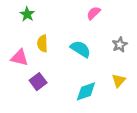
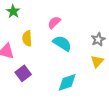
pink semicircle: (94, 13) -> (54, 22), moved
yellow triangle: (119, 81) -> (97, 61), moved

